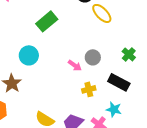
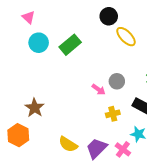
cyan circle: (29, 55) -> (39, 43), moved

